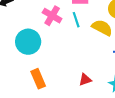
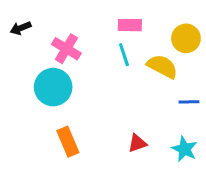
pink cross: (52, 16) -> (66, 49), moved

